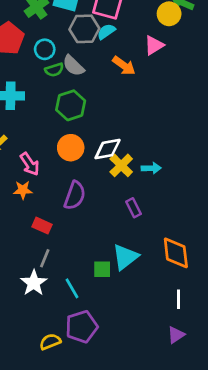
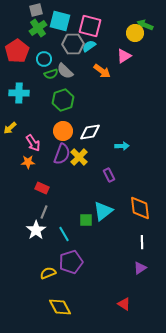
yellow cross: (121, 165) -> (79, 157), moved
purple semicircle: (75, 195) -> (62, 154), moved

